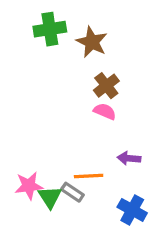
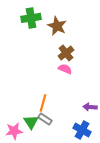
purple arrow: (129, 158) -> (90, 107), moved
orange line: (89, 176) -> (43, 103), moved, turned -72
pink star: (29, 186) -> (14, 131), moved

